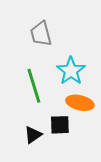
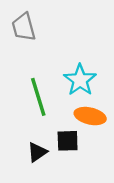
gray trapezoid: (41, 34) -> (24, 27), moved

